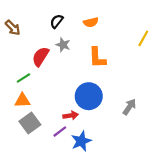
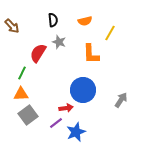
black semicircle: (57, 21) -> (53, 20), turned 136
yellow line: (143, 38) -> (110, 33), moved
green line: (23, 78) -> (22, 73), turned -32

